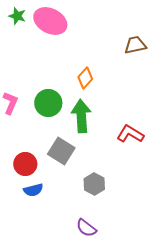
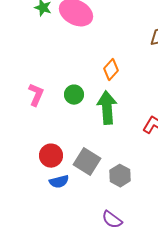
green circle: (48, 103) -> (74, 95), size x0.7
gray square: (61, 151) -> (87, 162), moved

